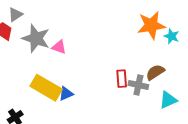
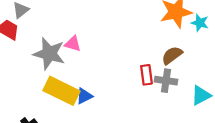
gray star: (36, 38) -> (49, 54), moved
brown semicircle: (155, 72) -> (172, 55), moved

